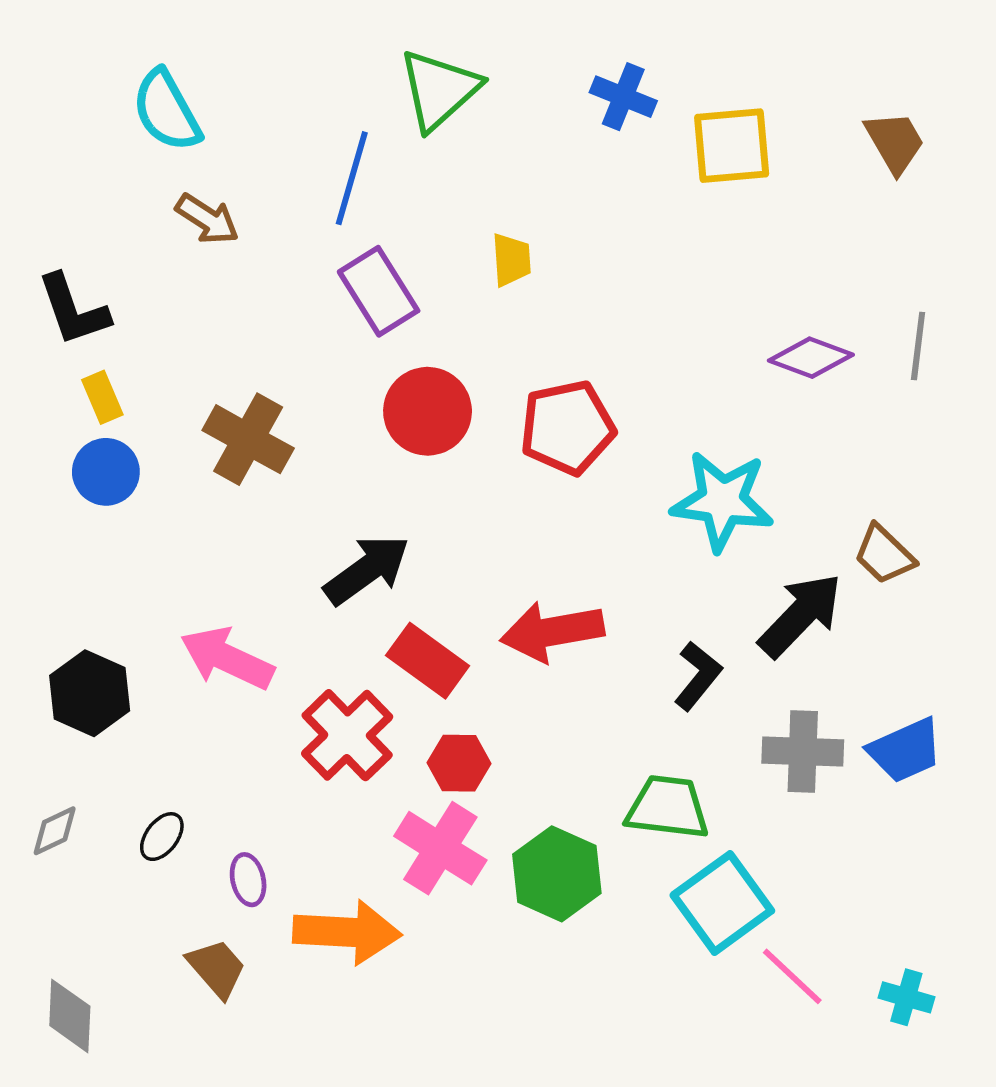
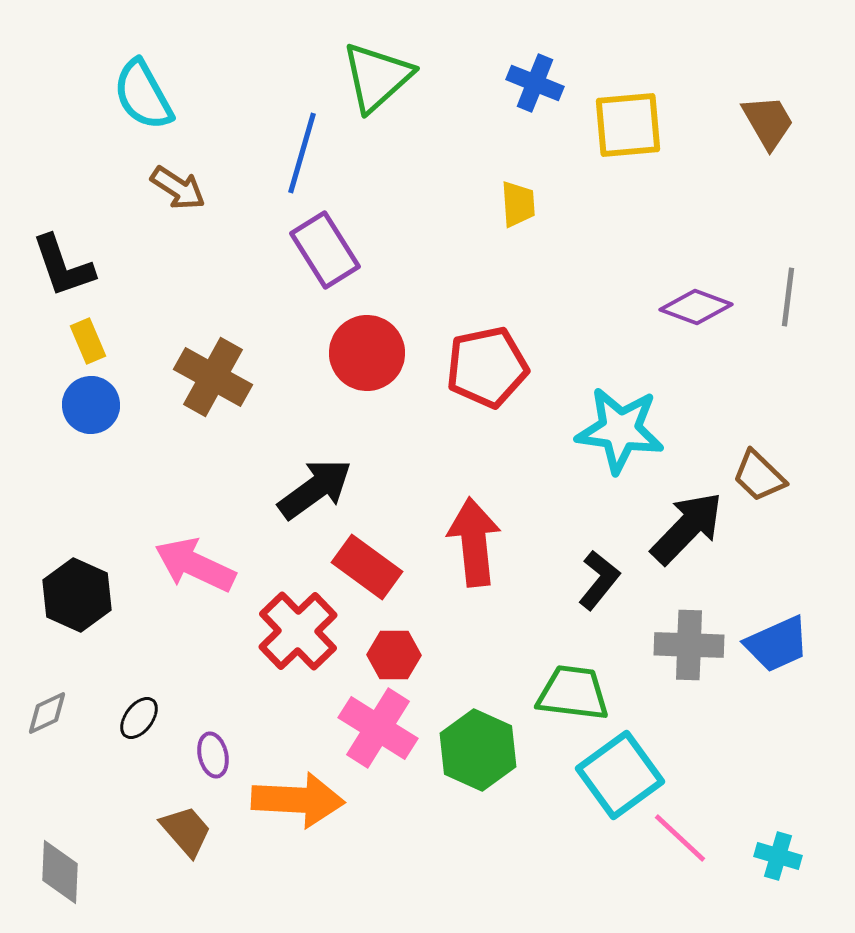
yellow trapezoid: (511, 260) -> (518, 204), moved
red arrow: (552, 631) -> (474, 542), turned 94

